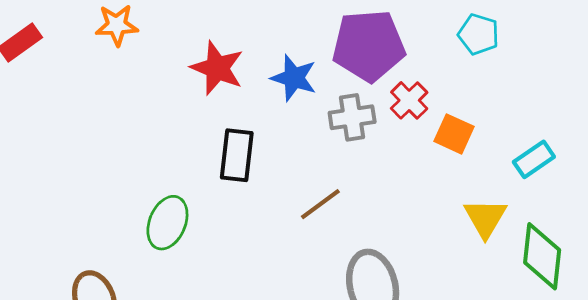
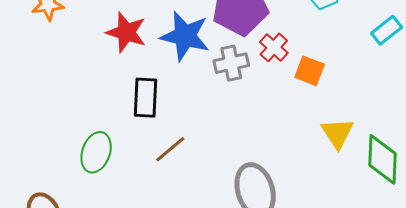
blue star: (294, 78) -> (185, 36), size x1.4
cyan rectangle: (534, 159) -> (387, 30), moved
brown line: (320, 204) -> (170, 149), moved

